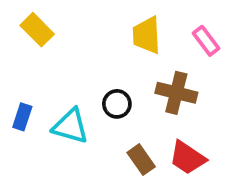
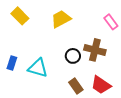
yellow trapezoid: (147, 35) -> (61, 19), moved, turned 65
black circle: (117, 104) -> (73, 56), moved

